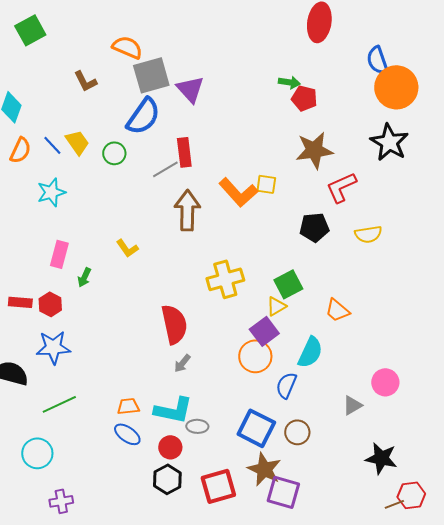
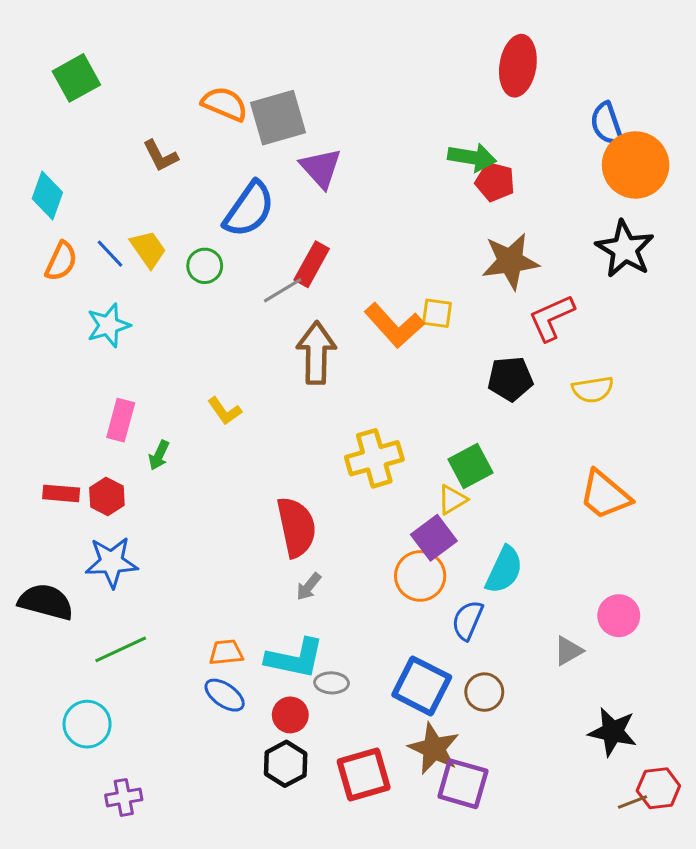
gray square: (151, 75) -> (278, 118), moved
green arrow: (289, 82) -> (472, 157), size x1.4
red rectangle: (184, 152) -> (312, 264), turned 36
orange trapezoid: (337, 310) -> (605, 495), moved, size x1.4

